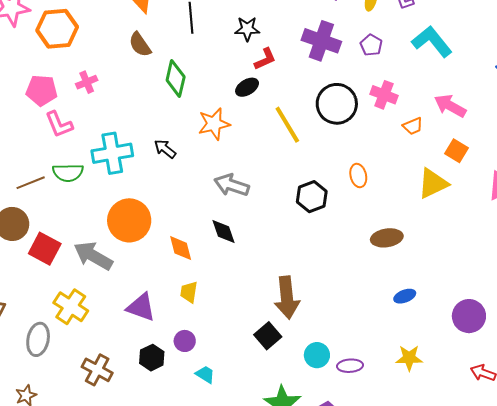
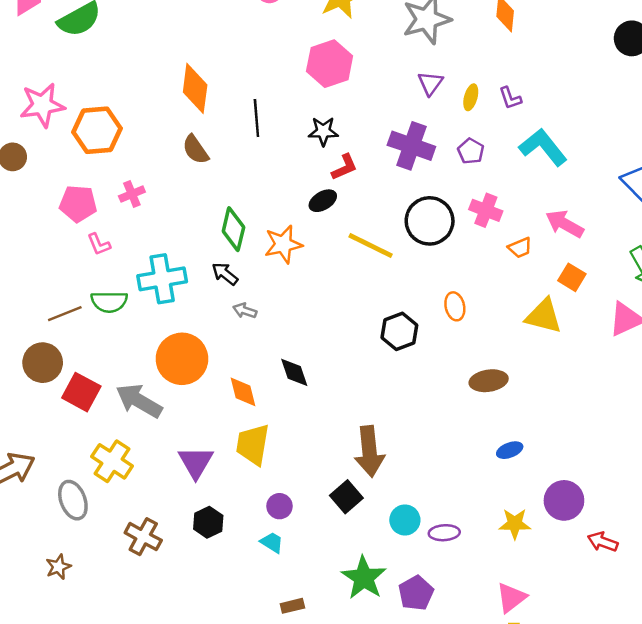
green diamond: (176, 79) -> (233, 229), moved
pink L-shape: (59, 124) -> (99, 244), size x0.7
yellow line: (287, 125) -> (371, 246), turned -33
yellow triangle: (433, 183) -> (544, 316), turned 40
gray arrow: (232, 185) -> (245, 311), moved, size x0.6
yellow trapezoid: (189, 292) -> (253, 445), size x1.6
purple triangle: (141, 307) -> (196, 462), turned 40
purple circle: (469, 316) -> (564, 500), moved
gray ellipse: (38, 339) -> (73, 500), turned -32
purple circle: (185, 341) -> (279, 506), moved

